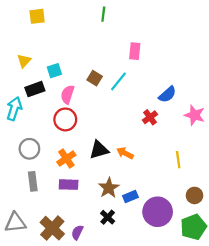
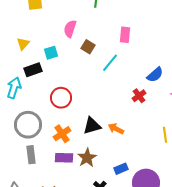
brown square: (95, 78) -> (88, 47), moved
pink semicircle: (67, 94) -> (70, 29), moved
gray circle: (29, 149) -> (28, 125), size x1.4
brown star: (109, 188) -> (87, 158), moved

